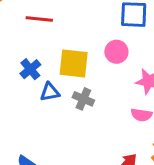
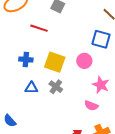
blue cross: (30, 69) -> (26, 60), turned 32
blue triangle: (50, 92) -> (31, 88), moved

